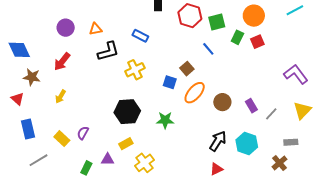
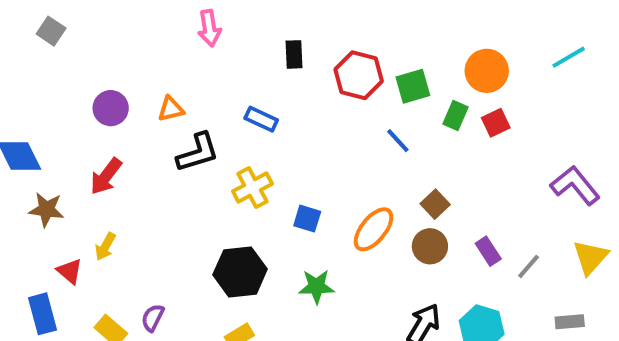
brown square: (187, 69) -> (435, 204), moved
blue square: (170, 82) -> (307, 219), moved
red triangle: (17, 99) -> (70, 271), moved

